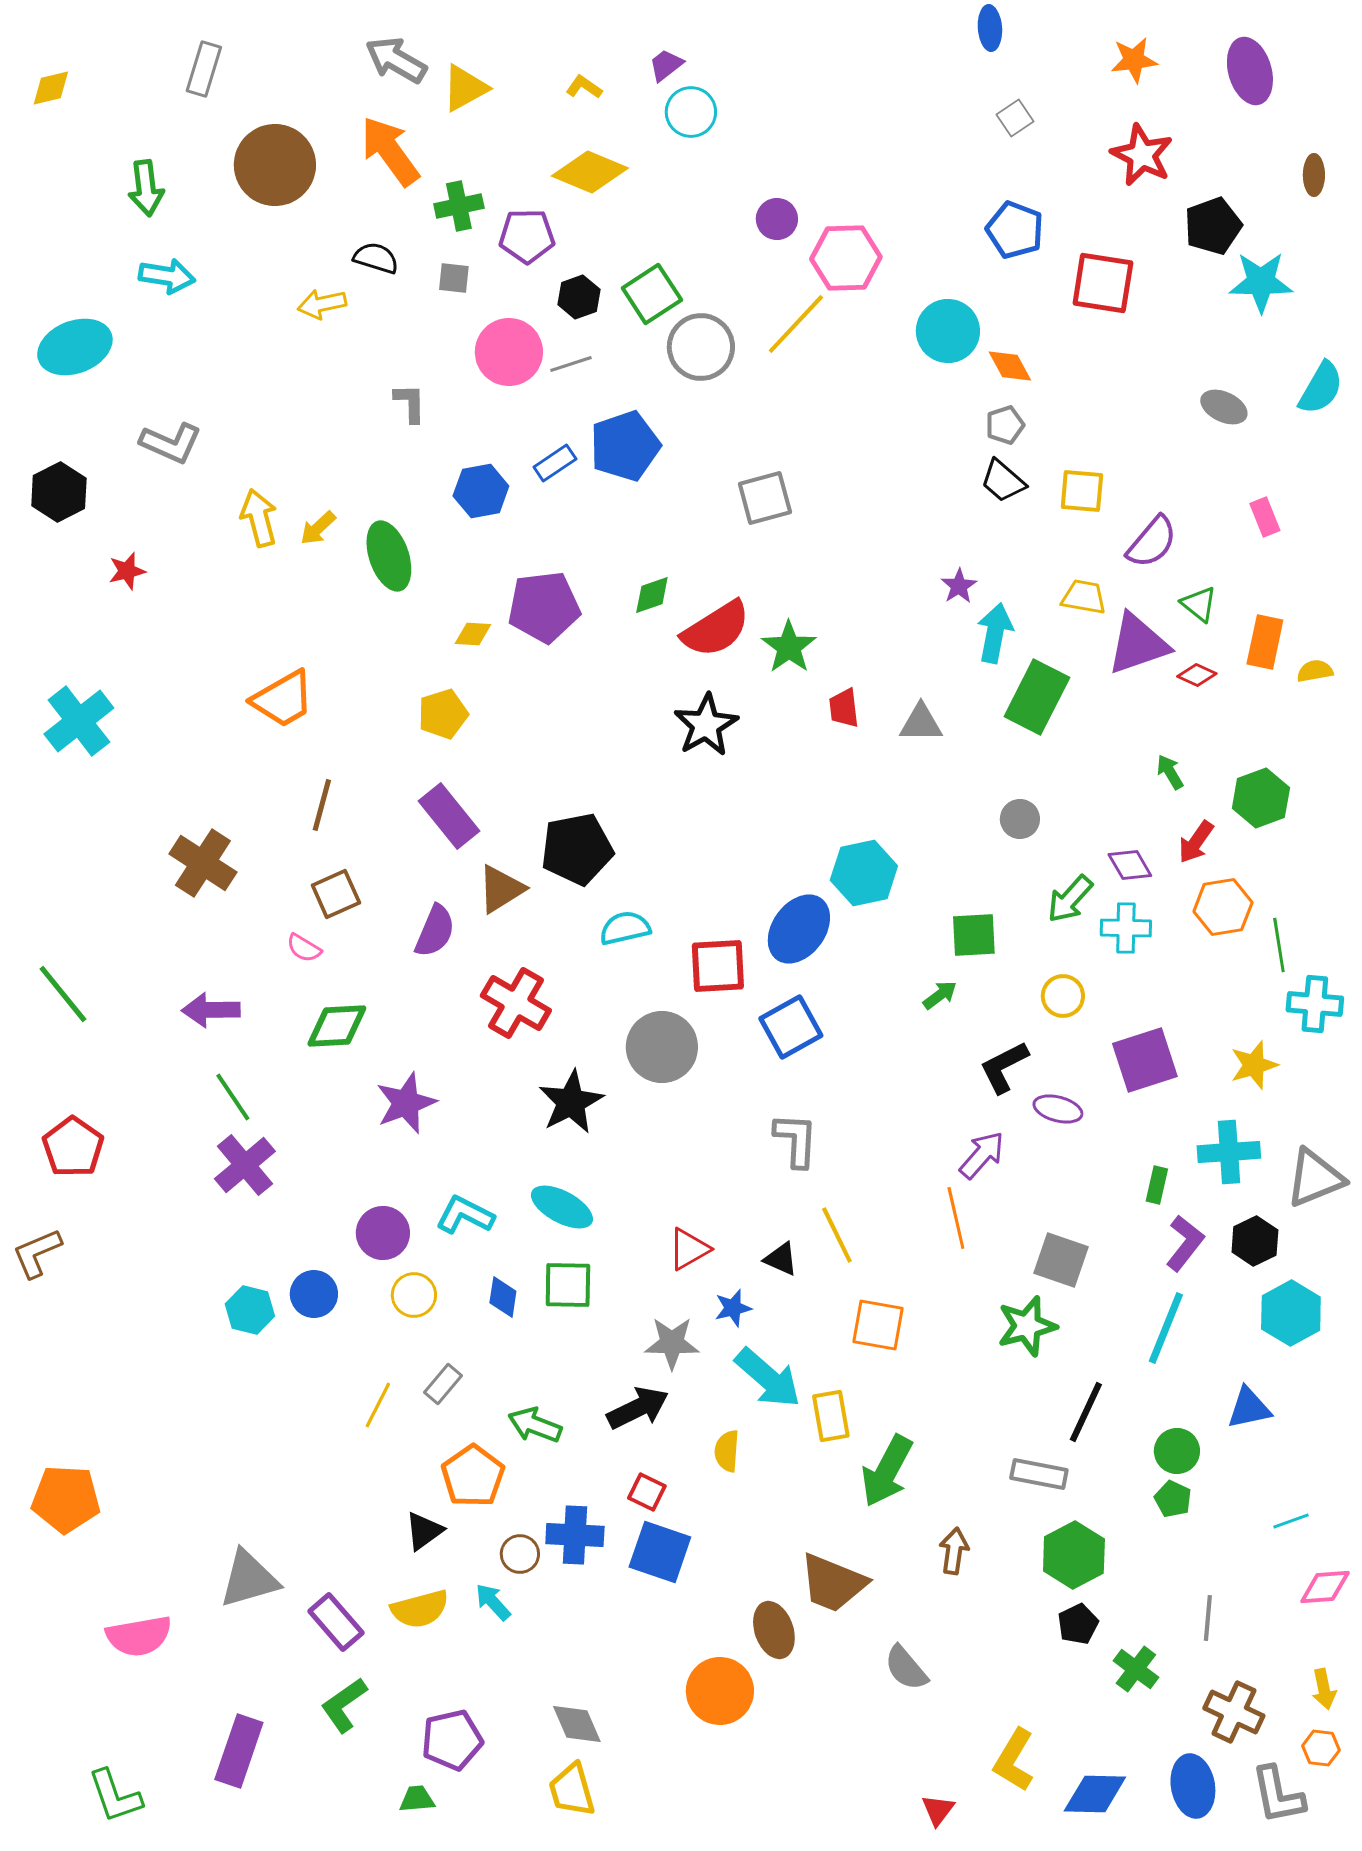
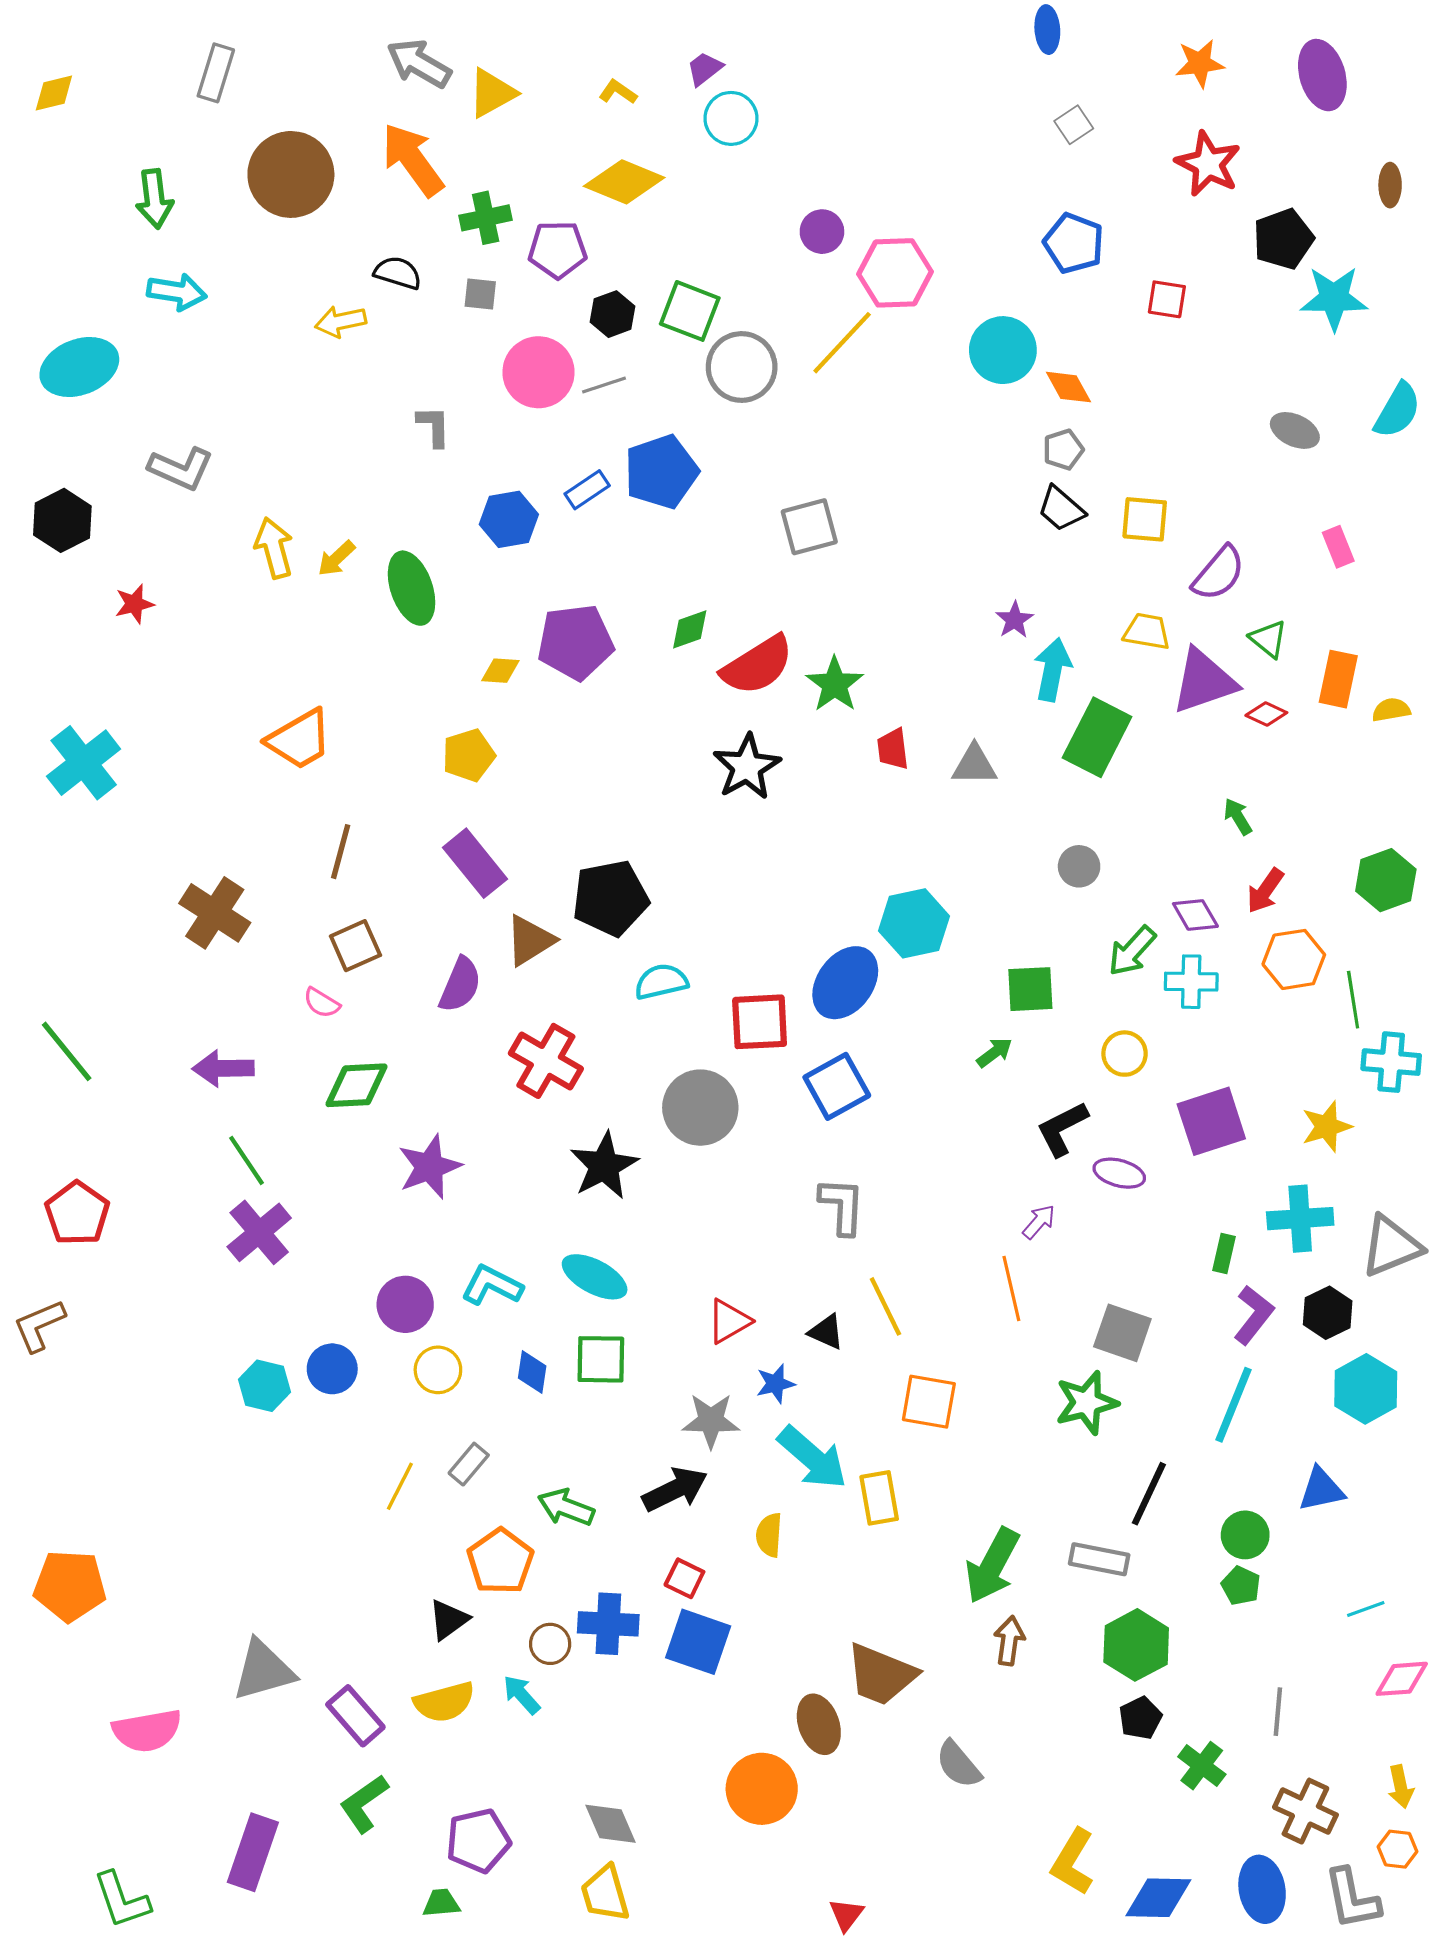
red square: (1103, 283) -> (1167, 299), size x0.6
green square: (652, 294) -> (690, 311), turned -36
green hexagon: (1261, 798) -> (1386, 880), moved
purple arrow: (982, 1155) -> (1039, 1222), size x0.7
green arrow: (887, 1471) -> (992, 1566), moved
red triangle: (938, 1810) -> (846, 1915), moved

